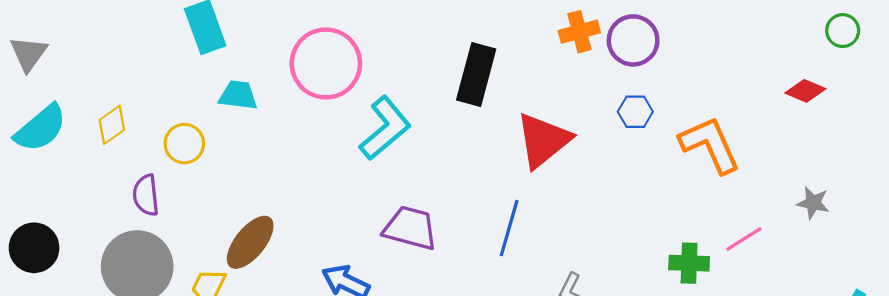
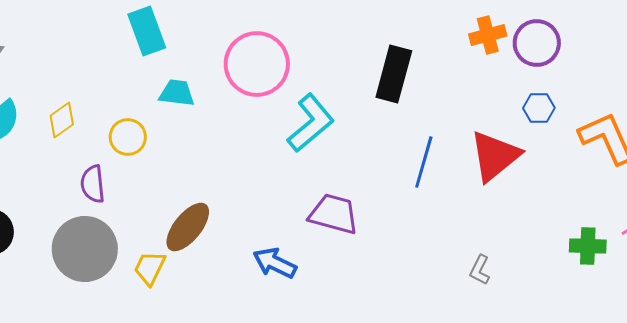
red triangle: (543, 140) -> (495, 156), moved
blue line: (509, 228) -> (424, 162), moved

